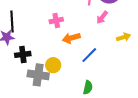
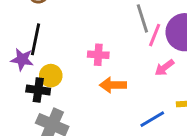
blue line: (89, 55) -> (152, 119), moved
yellow circle: (53, 65) -> (51, 76), moved

